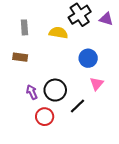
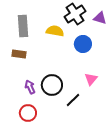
gray rectangle: (24, 27) -> (23, 26), size x1.5
blue circle: (88, 58) -> (83, 44), moved
red circle: (45, 117) -> (28, 113), moved

